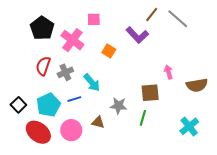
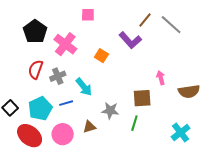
pink square: (94, 19) -> (88, 15), moved
brown triangle: (98, 122) -> (89, 127), turned -32

